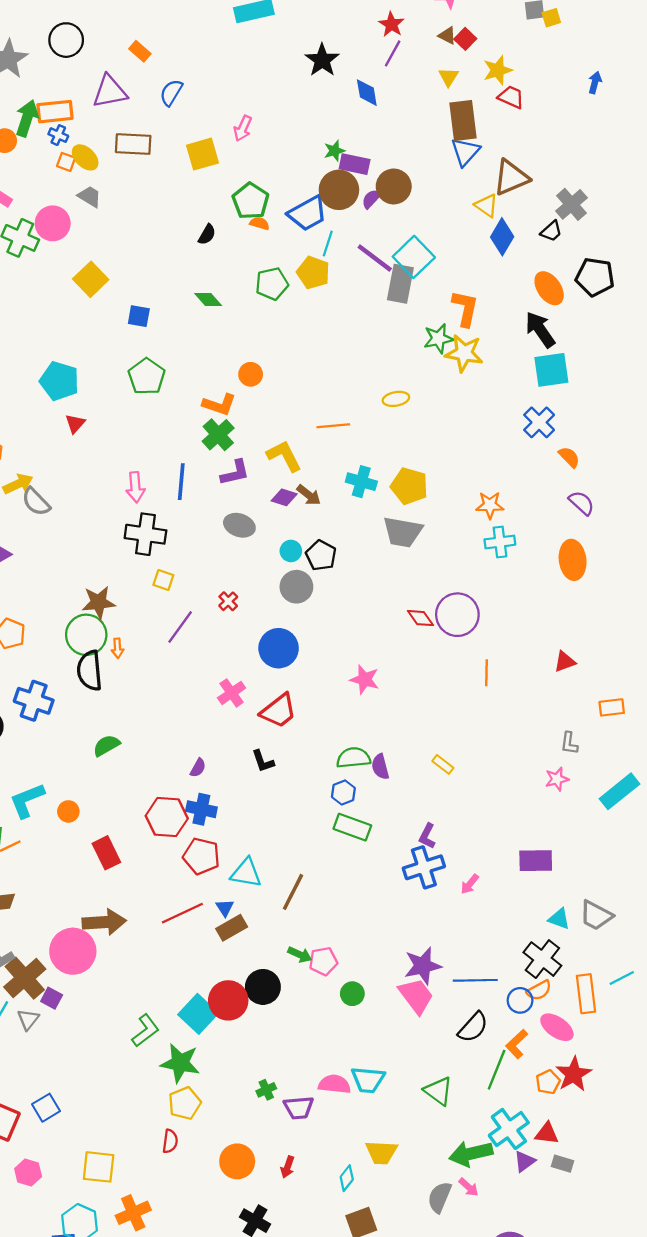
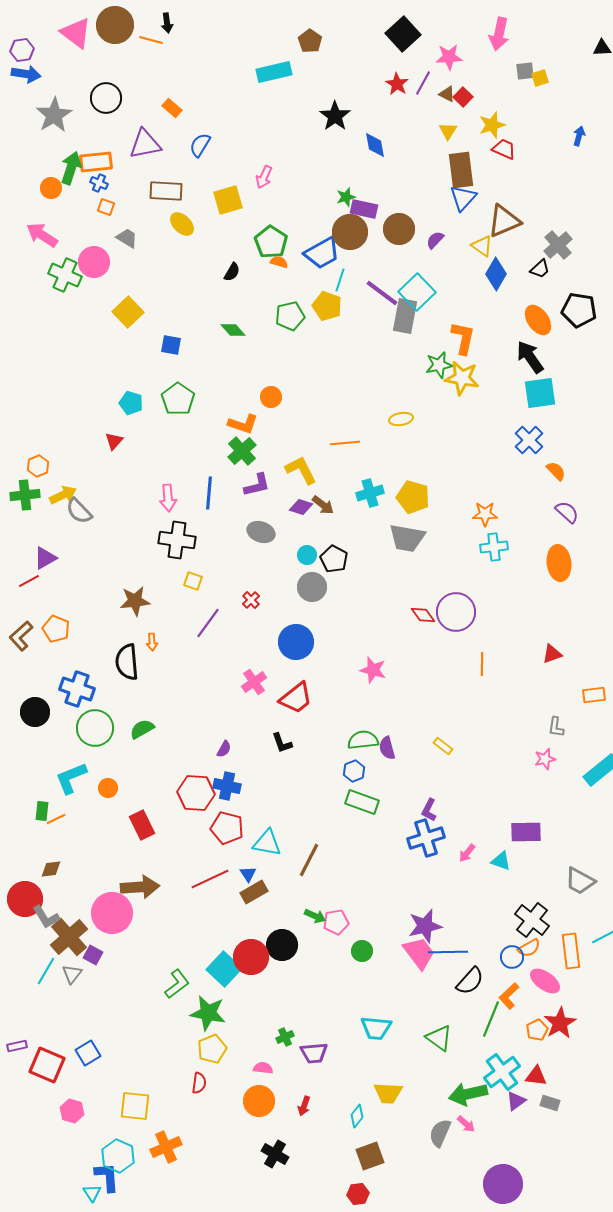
purple line: (393, 53) -> (423, 83), moved
yellow ellipse: (85, 157) -> (182, 224), moved
purple semicircle: (371, 199) -> (435, 240), moved
cyan pentagon: (59, 381) -> (131, 403), moved, size x0.7
cyan cross: (361, 482) -> (370, 493), turned -32
green circle: (86, 635) -> (95, 728), moved
cyan triangle: (559, 919) -> (501, 861), moved
blue line: (475, 980) -> (448, 952), moved
pink semicircle: (334, 1084) -> (263, 1068), moved, size x0.7

